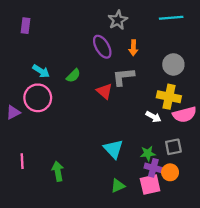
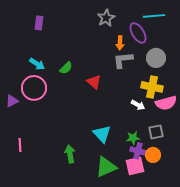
purple rectangle: (26, 26) -> (39, 23), moved
purple ellipse: (102, 47) -> (138, 33), moved
gray L-shape: (123, 77) -> (123, 60), moved
green arrow: (58, 171) -> (70, 154), moved
green triangle: (118, 186) -> (106, 167), size x1.6

